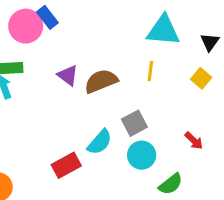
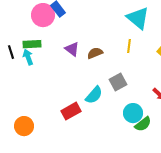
cyan triangle: (163, 30) -> (138, 18), turned 35
brown semicircle: (101, 81) -> (95, 53), size x0.7
cyan circle: (142, 155) -> (133, 113), moved

